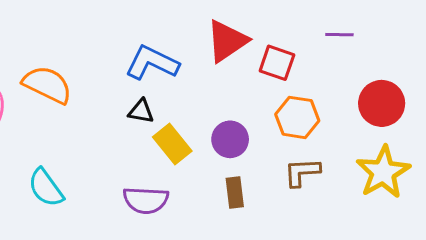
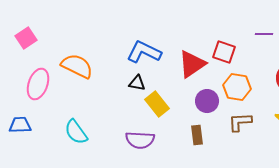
red triangle: (227, 41) -> (192, 64), moved
purple circle: (230, 139) -> (207, 101), moved

